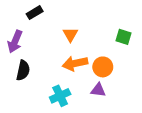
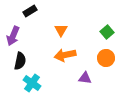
green square: (124, 37) -> (107, 32), turned 32
orange circle: (103, 67) -> (106, 58), moved
cyan cross: (60, 96) -> (32, 83), moved, turned -30

